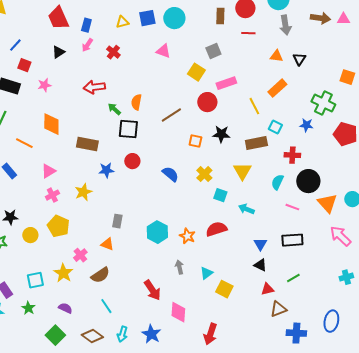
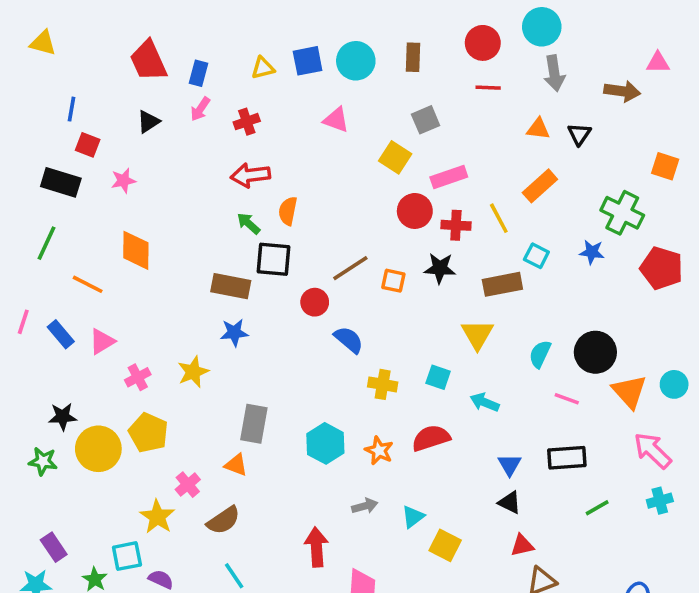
brown rectangle: (220, 16) -> (413, 57), moved
brown arrow: (320, 18) -> (622, 91), moved
blue line: (15, 45) -> (72, 109), turned -32
red cross: (113, 52) -> (247, 122), turned 32
red arrow: (94, 87) -> (250, 175), moved
brown line: (171, 115) -> (350, 268), moved
brown rectangle: (87, 144) -> (231, 286), moved
red cross: (292, 155) -> (456, 225), moved
red circle: (132, 161) -> (315, 302), moved
pink triangle: (48, 171) -> (102, 342), moved
yellow cross: (204, 174) -> (383, 384), moved, turned -35
gray rectangle: (117, 221) -> (254, 424), size x1.5
yellow circle: (30, 235) -> (98, 449), size x1.6
gray arrow: (179, 267) -> (365, 506), turned 88
cyan cross: (346, 277) -> (660, 501), moved
green line: (293, 278) -> (597, 508), moved
cyan square: (35, 280) -> (127, 556), moved
red arrow: (152, 290) -> (316, 547), turned -150

